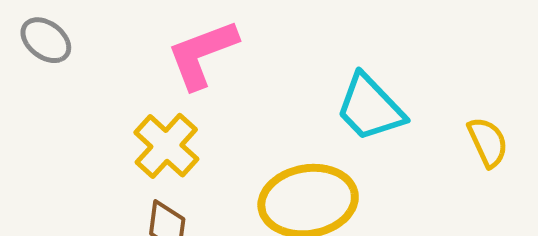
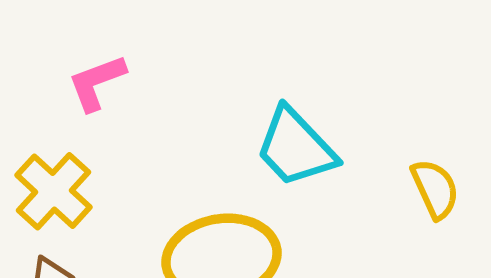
pink L-shape: (202, 54) -> (97, 83), size x0.7

